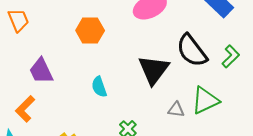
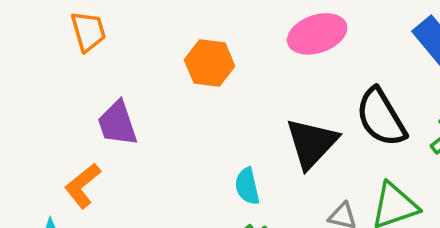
cyan semicircle: (99, 87) -> (247, 186), moved

